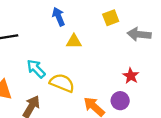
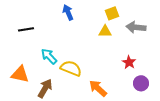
yellow triangle: (74, 41) -> (105, 31), moved
purple circle: (120, 101) -> (141, 83), moved

